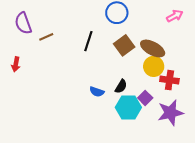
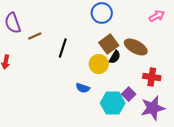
black line: (88, 41) -> (63, 48), moved
yellow circle: (154, 66) -> (99, 64), moved
black semicircle: (121, 86) -> (115, 57), moved

